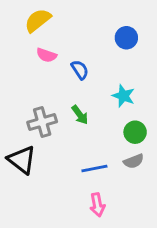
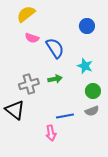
blue semicircle: (80, 70) -> (55, 48), size x1.5
green arrow: (80, 115) -> (55, 79), turned -64
pink arrow: (97, 205) -> (51, 133), moved

